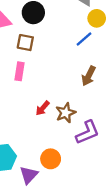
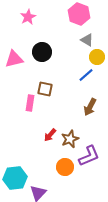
brown square: (25, 43) -> (45, 89), moved
orange circle: (51, 159) -> (65, 167), moved

